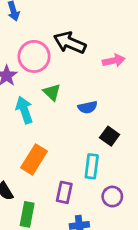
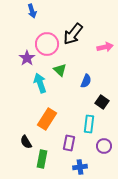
black arrow: (70, 43) -> (73, 34), turned -75
blue semicircle: (88, 107) -> (86, 81), turned -56

